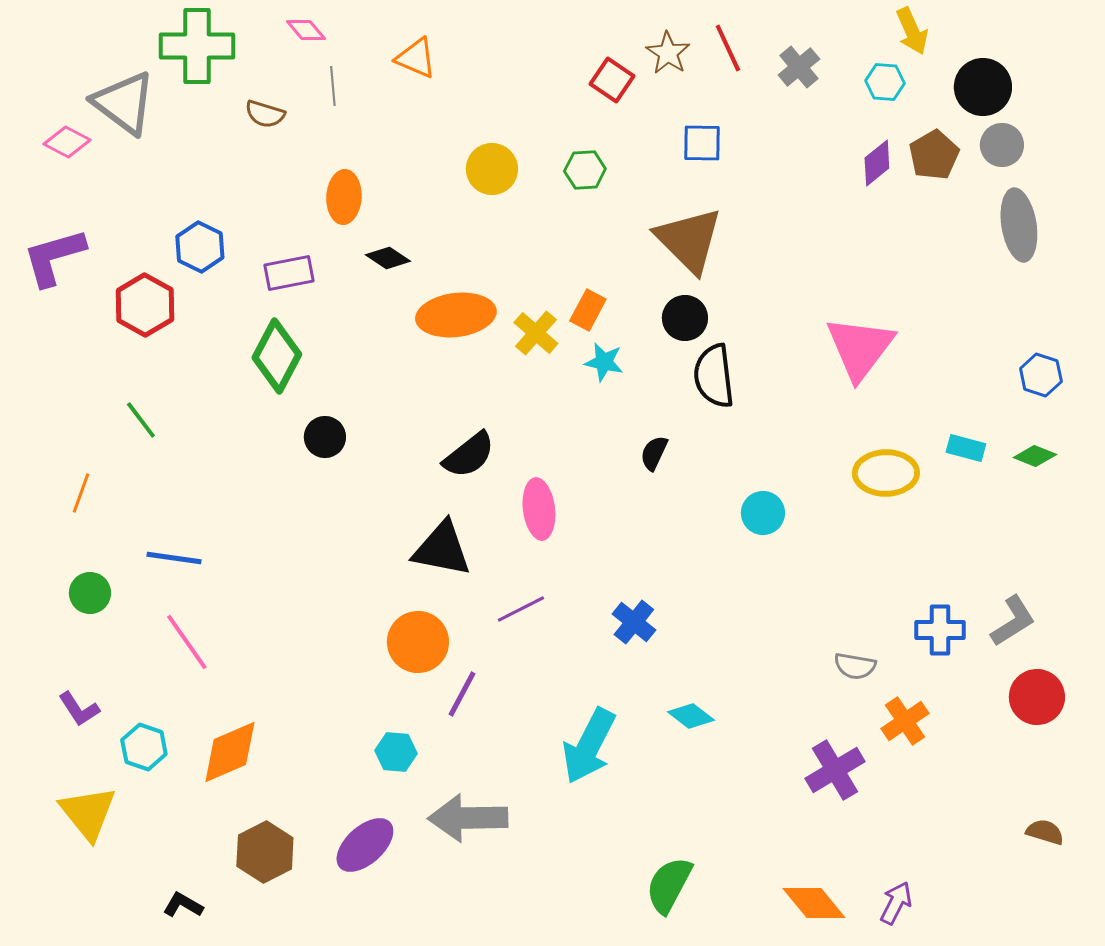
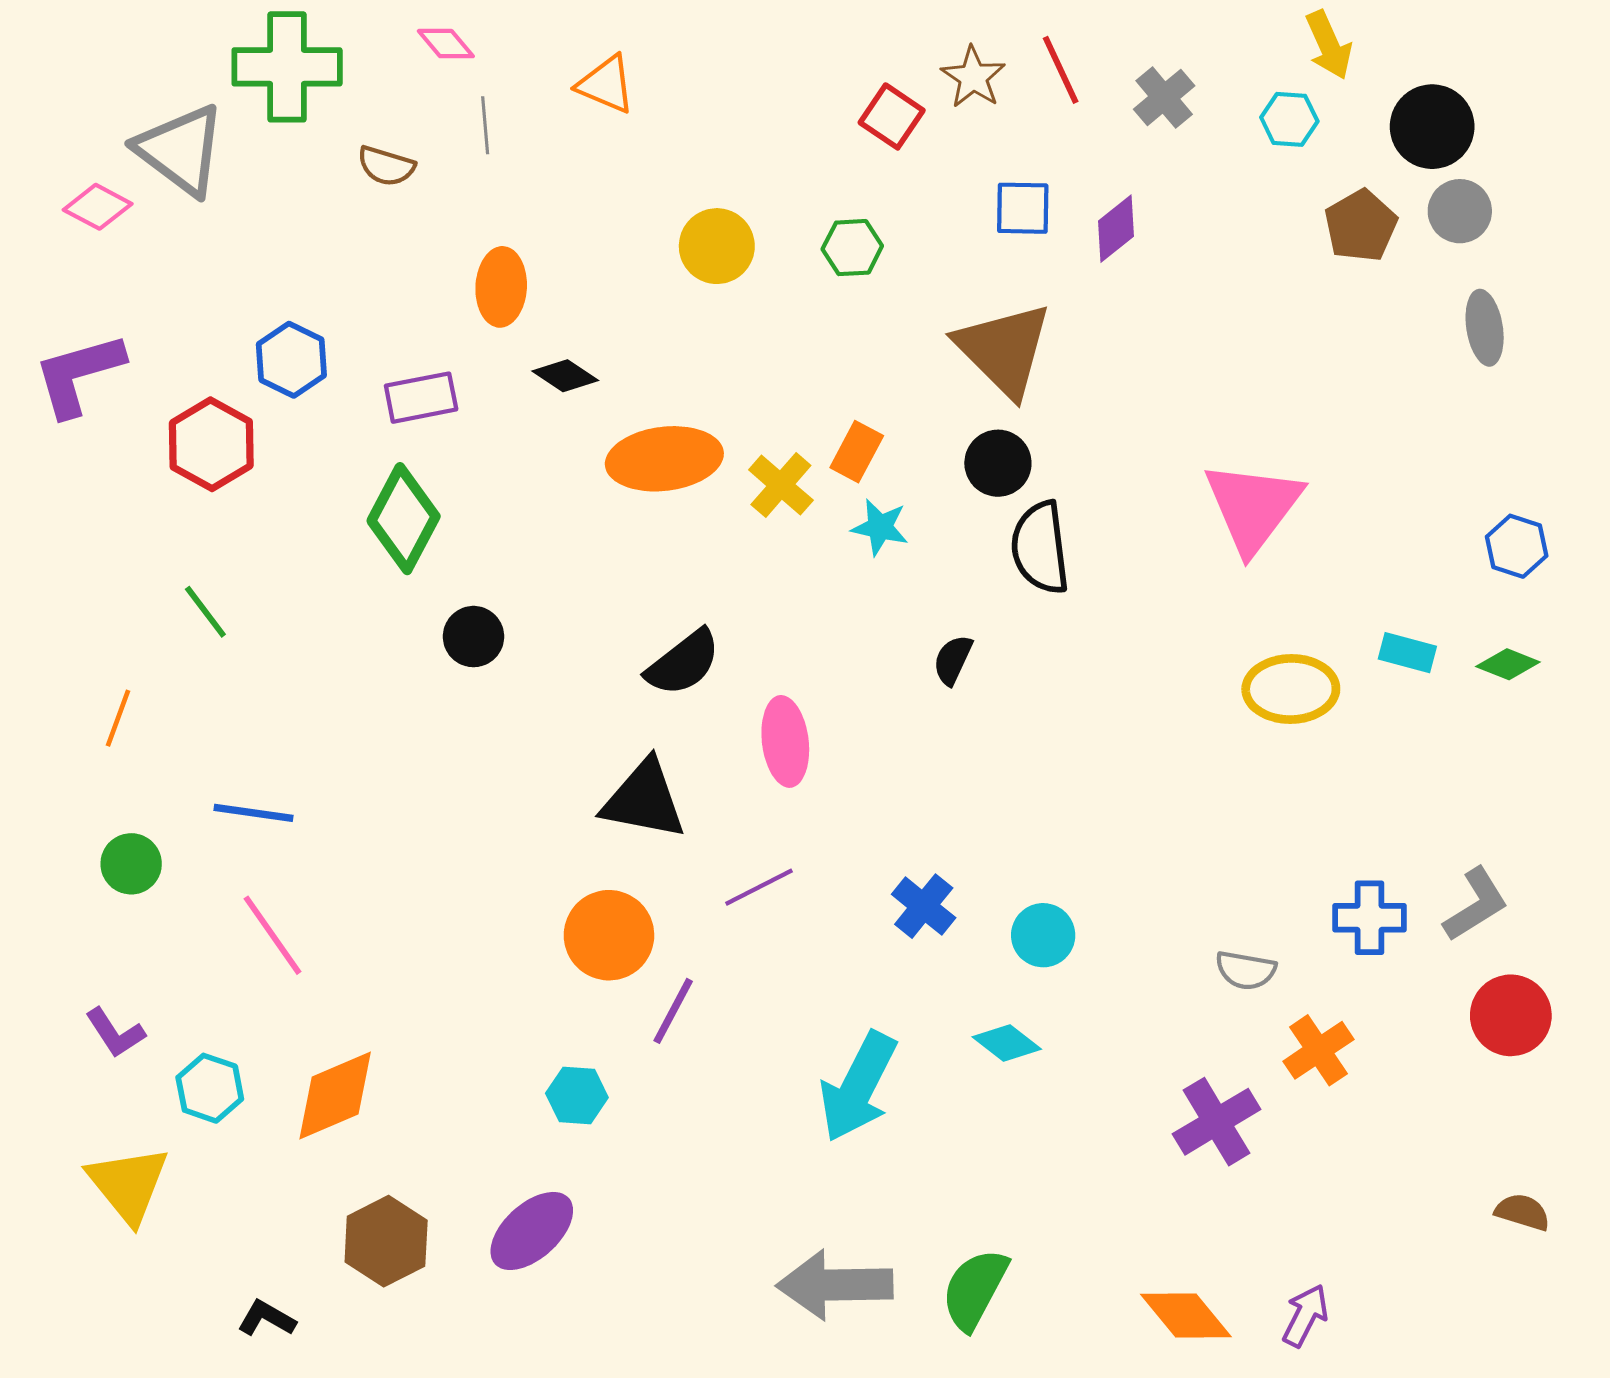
purple diamond: (877, 163) -> (1116, 229), moved
gray ellipse: (1019, 225) -> (1485, 328), size x0.7
cyan circle: (763, 513) -> (1043, 935), moved
gray arrow: (468, 818) -> (835, 1285), moved

